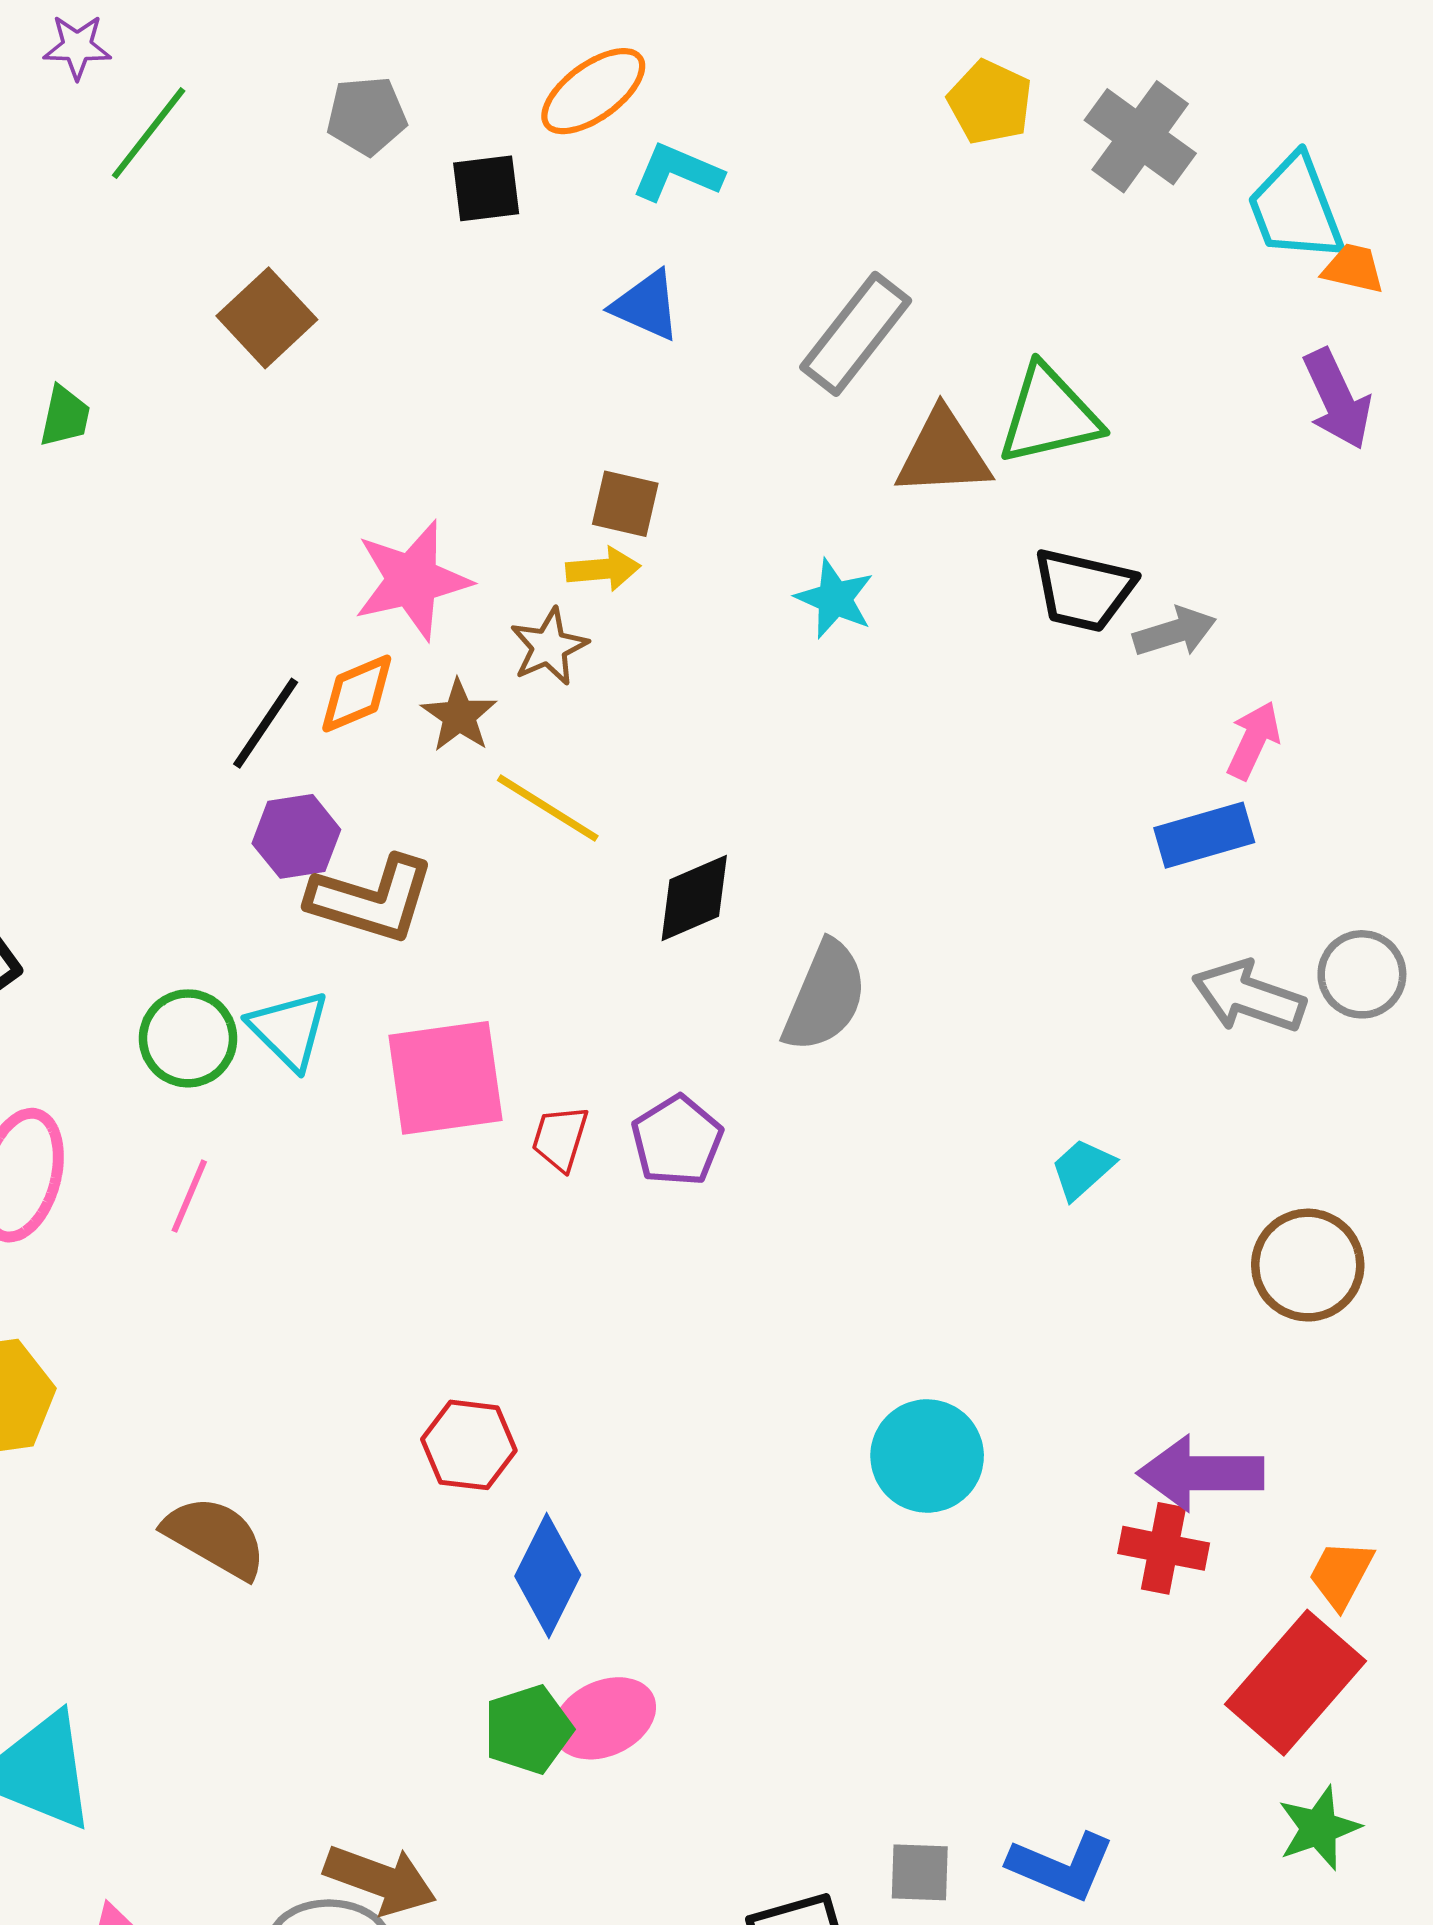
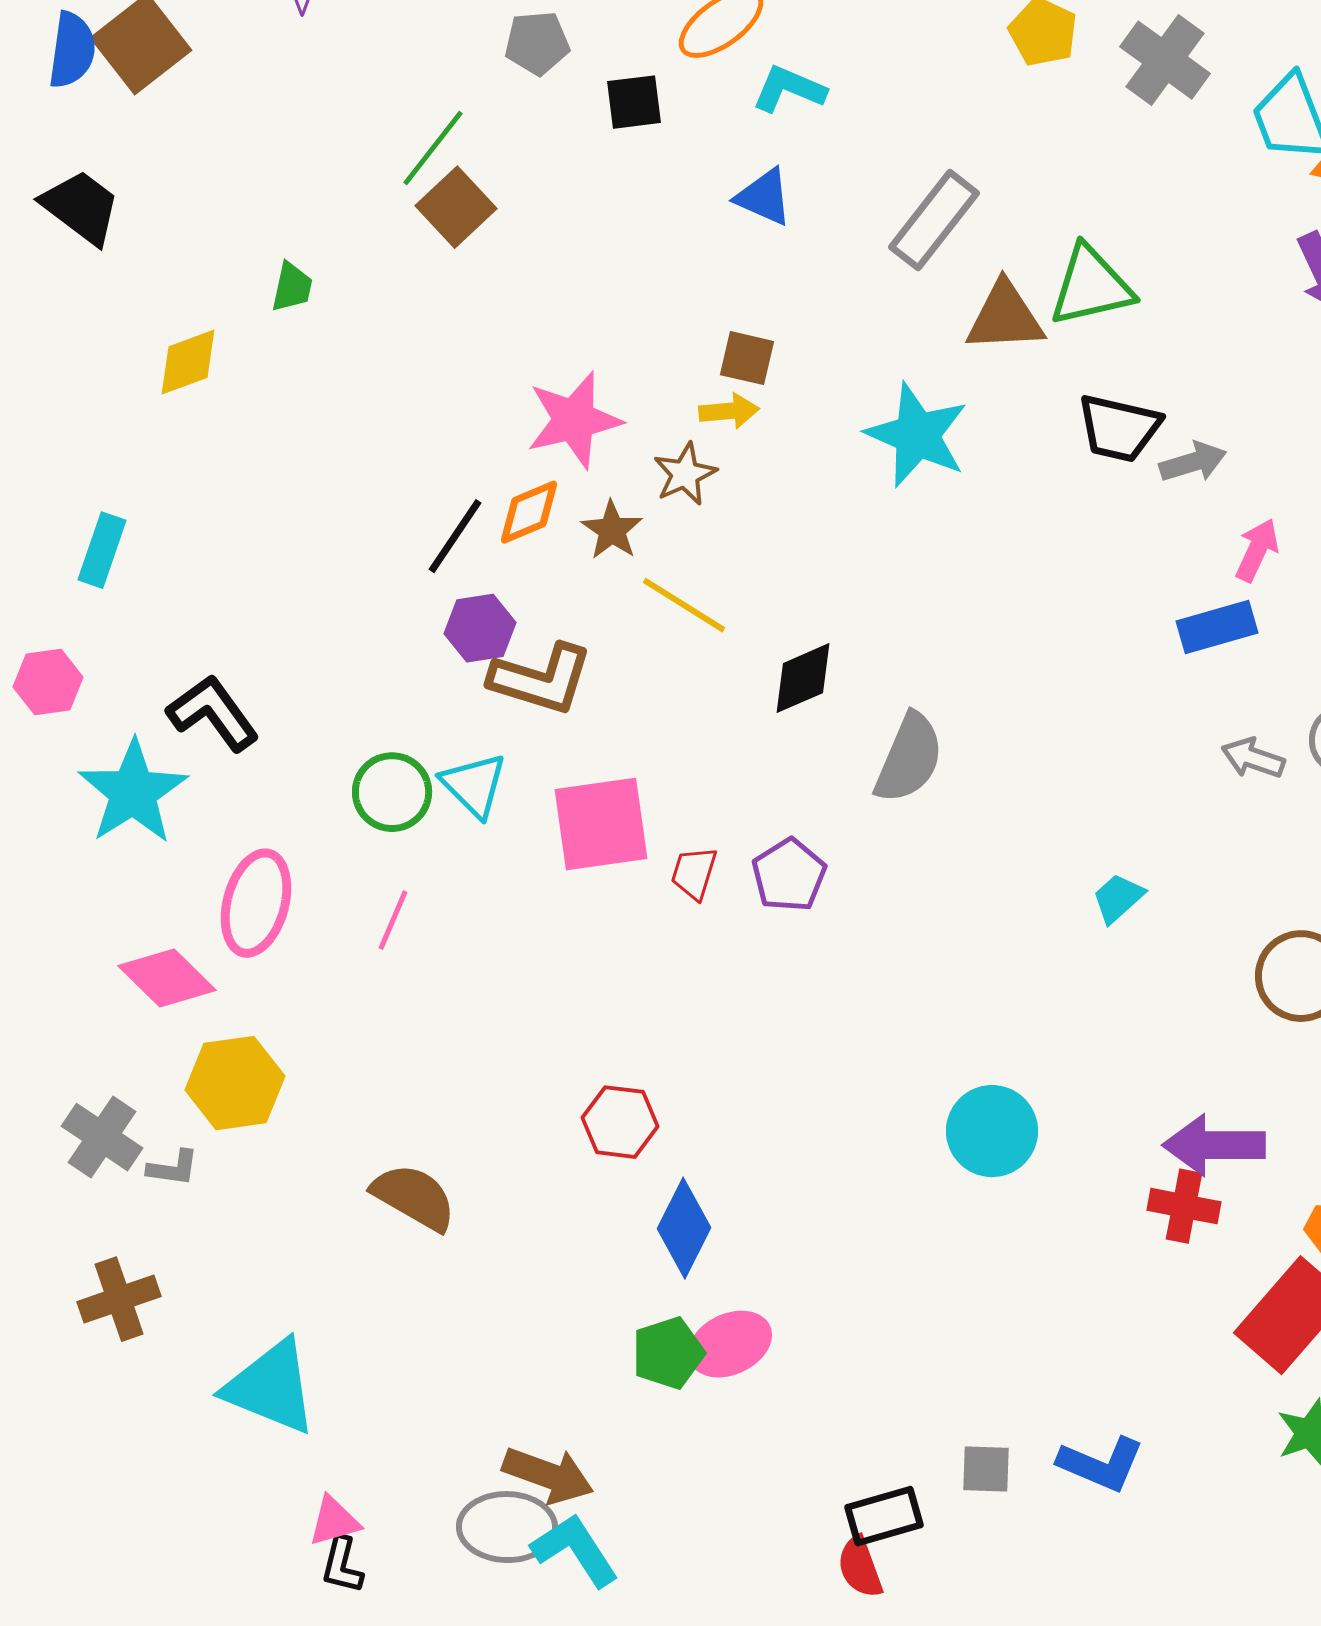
green line: (149, 133) -> (433, 148), moved
cyan star: (835, 599) -> (917, 435), size x1.6
gray arrow: (1249, 997) -> (1253, 758), size x0.7

